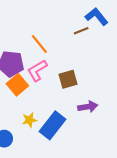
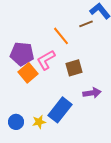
orange line: (39, 44) -> (61, 36), moved
yellow star: (29, 120) -> (39, 122), moved

